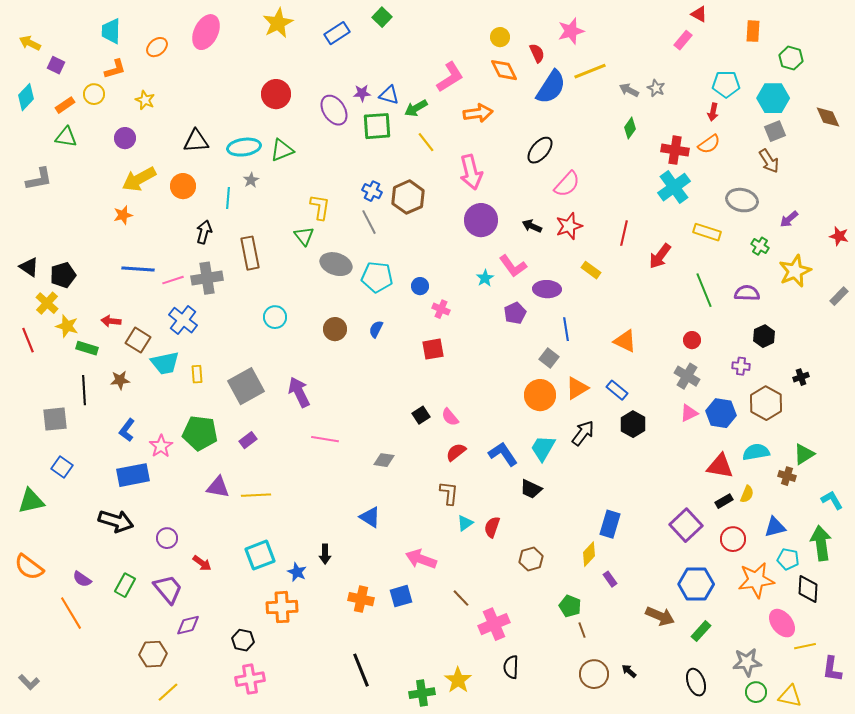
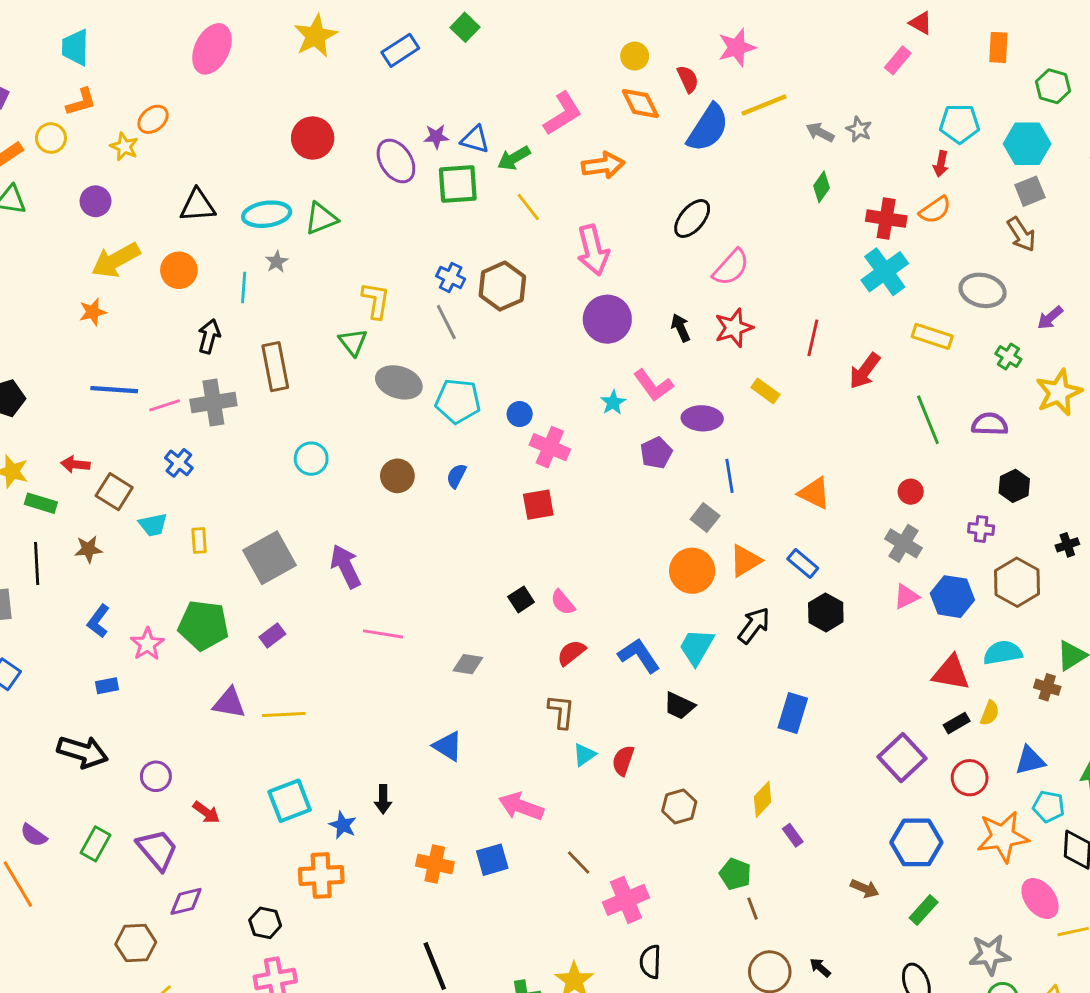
orange ellipse: (157, 47) -> (153, 119), moved
black arrow: (532, 226) -> (681, 328), turned 42
pink cross: (441, 309) -> (550, 447), size x1.5
blue cross: (183, 320) -> (179, 463), size x0.7
cyan trapezoid: (165, 363) -> (153, 525), size x0.7
blue rectangle: (133, 475) -> (107, 686), size x0.5
blue rectangle: (610, 524) -> (793, 713), moved
brown arrow: (660, 616) -> (865, 888), size x0.7

